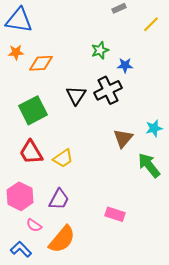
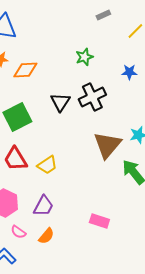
blue star: (125, 65) -> (129, 72), moved
brown triangle: (123, 138) -> (107, 145), size x1.4
orange semicircle: (62, 239) -> (46, 236), moved, size x0.6

